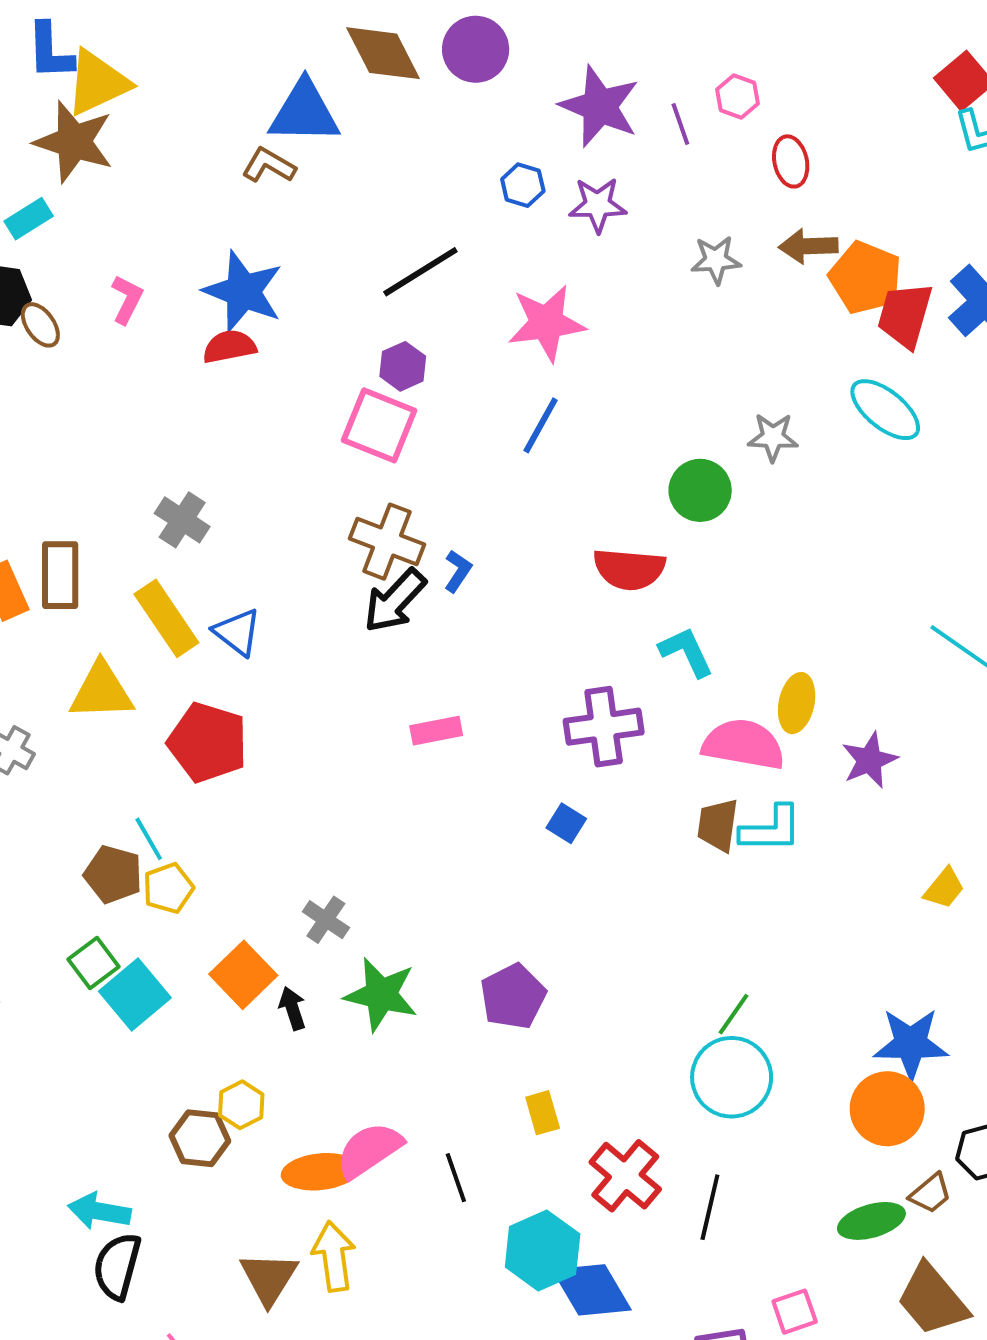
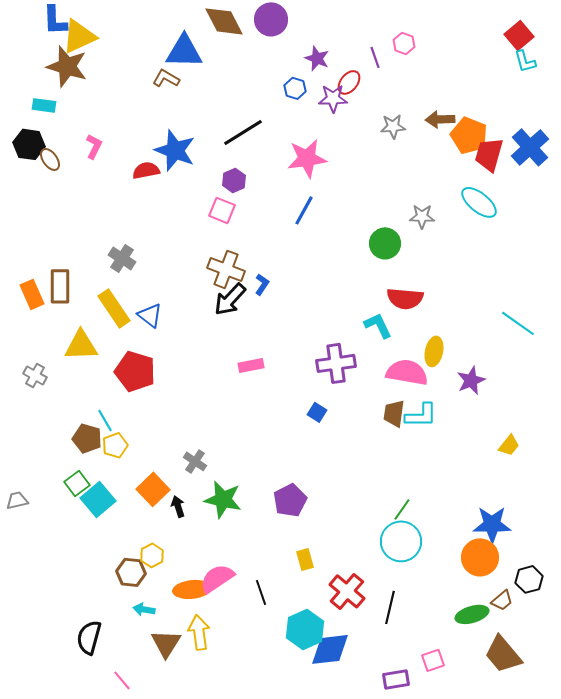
purple star: (600, 106) -> (317, 58), moved, size x0.6
red ellipse: (791, 161) -> (349, 82), moved, turned 50
cyan rectangle: (29, 219) -> (44, 105), turned 40
blue star: (243, 291) -> (175, 150), moved
pink square: (379, 425) -> (222, 210), size x0.7
red semicircle: (629, 569) -> (405, 298), moved
cyan arrow: (99, 1211) -> (144, 609), moved, size x0.7
blue diamond: (592, 1290) -> (330, 649), turned -66

